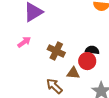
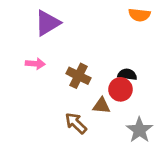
pink arrow: (24, 42) -> (35, 64), turned 40

